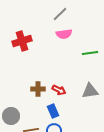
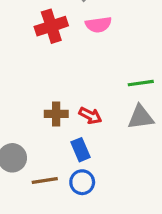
red cross: (22, 41) -> (51, 26), moved
green line: (90, 53) -> (141, 83), moved

